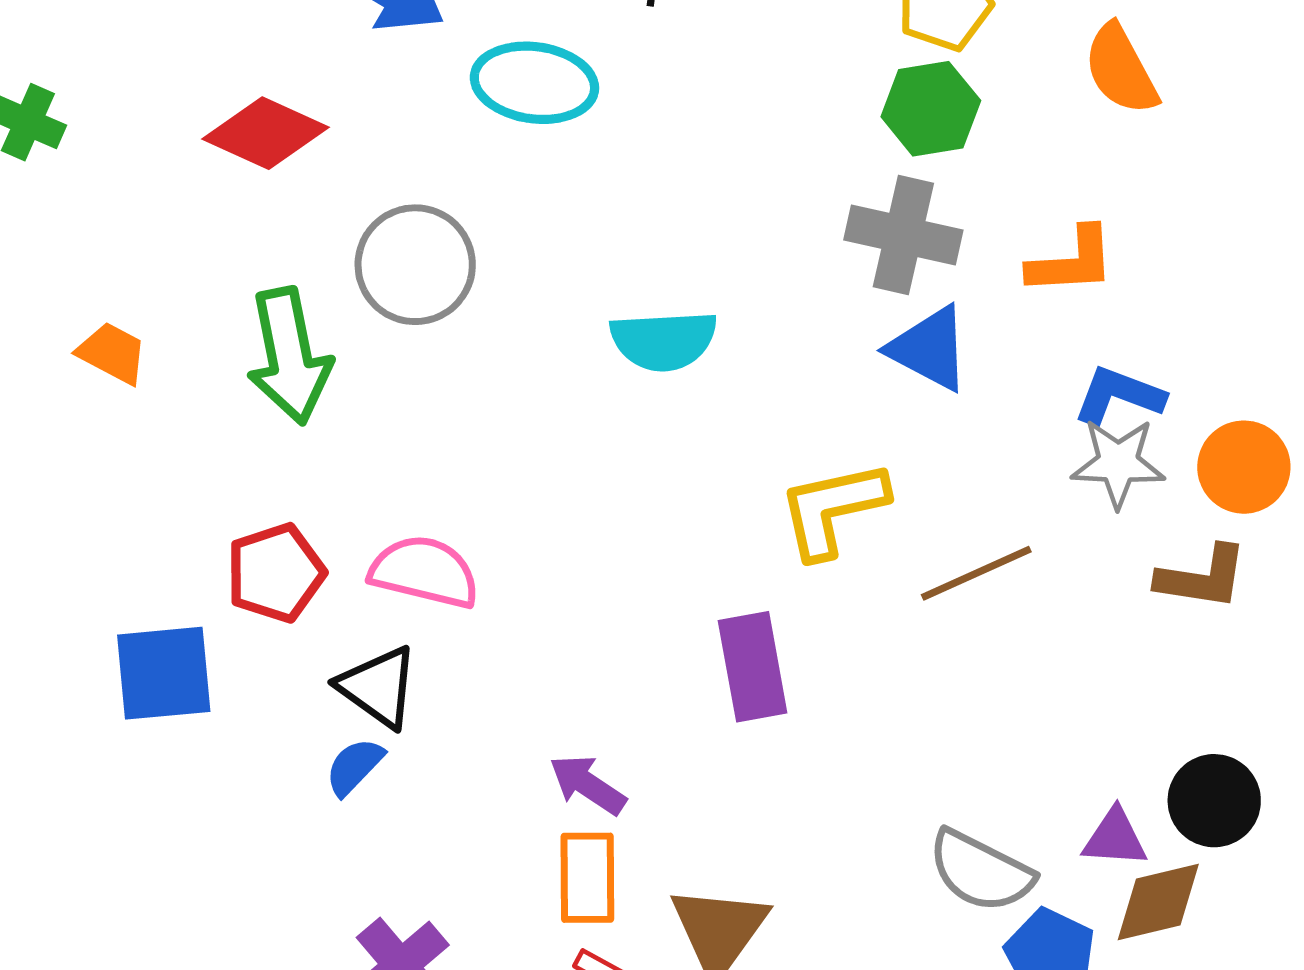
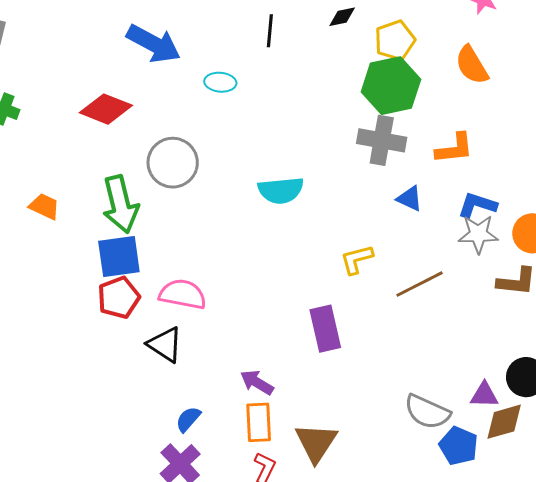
cyan ellipse: (534, 83) -> (220, 82), size x0.6
green hexagon: (931, 109) -> (391, 86), size x1.4
blue triangle: (929, 349) -> (410, 199), moved, size x0.7
yellow L-shape: (833, 509) -> (357, 259), size x0.7
blue square: (164, 673) -> (119, 257), moved
blue semicircle: (354, 767) -> (188, 419), moved

